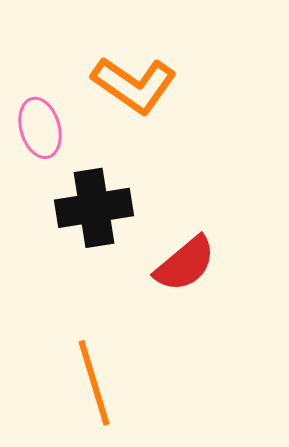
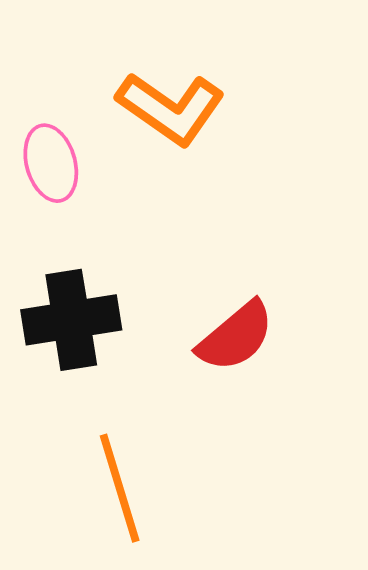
black cross: (94, 208) -> (71, 320), moved

